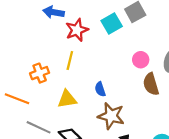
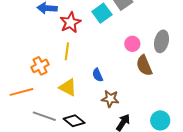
orange line: (17, 99) -> (22, 92), turned -30
yellow triangle: (67, 99) -> (68, 87), turned 42
brown star: (111, 116) -> (110, 99), size x0.7

